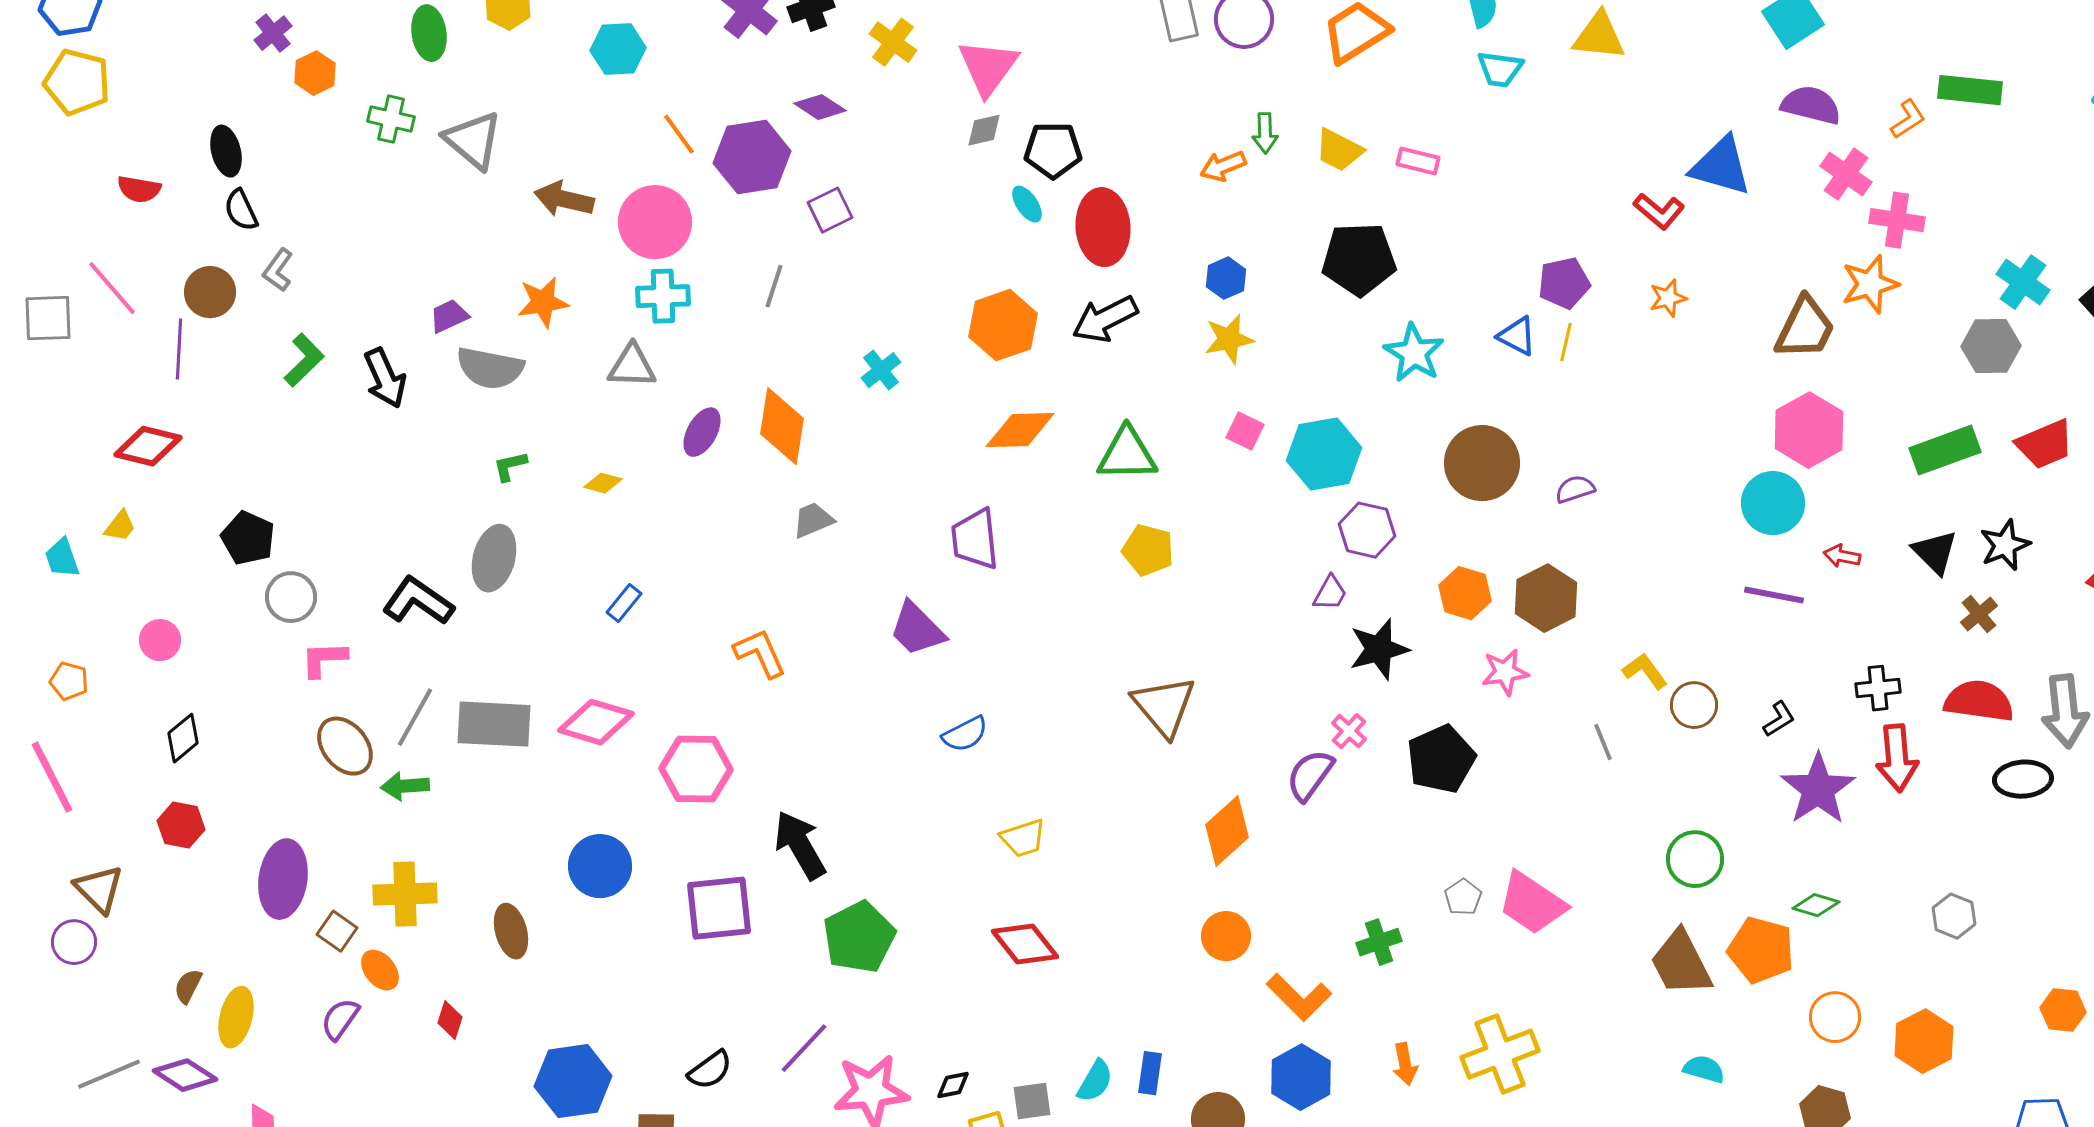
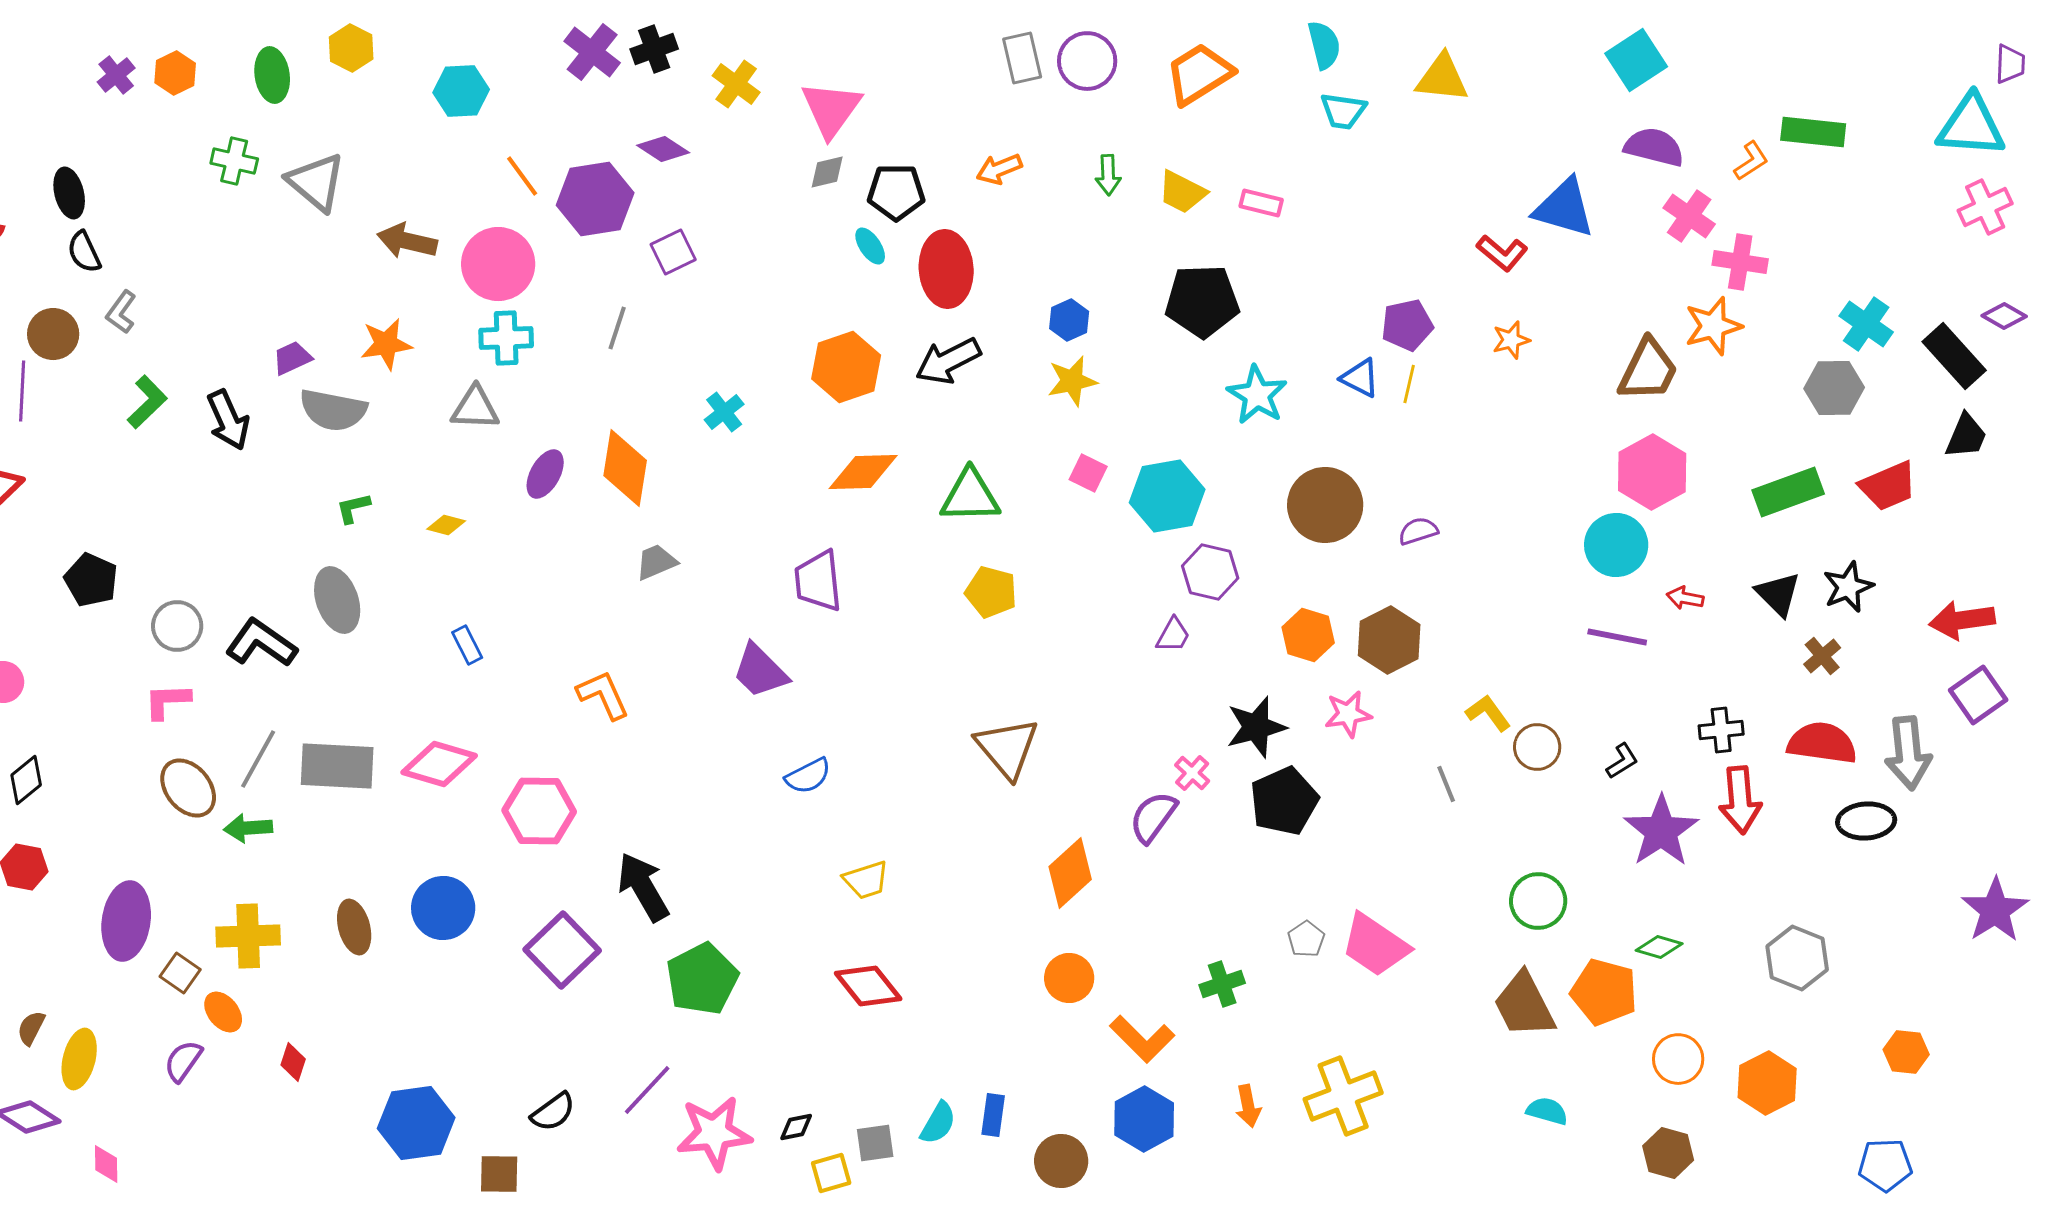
orange hexagon: (315, 73) -> (175, 73), moved
orange arrow: (1223, 166) -> (999, 169), moved
gray ellipse: (494, 558) -> (337, 600), turned -34
gray circle: (291, 597) -> (177, 626), moved
blue rectangle: (624, 603) -> (467, 645), turned -66
black star: (1379, 649) -> (1256, 727), moved
purple square: (719, 908) -> (562, 950), turned -38
gray hexagon: (1954, 916) -> (1797, 958), size x1.4
brown ellipse: (511, 931) -> (354, 927), moved

